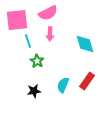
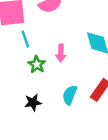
pink arrow: (50, 34) -> (61, 53), moved

